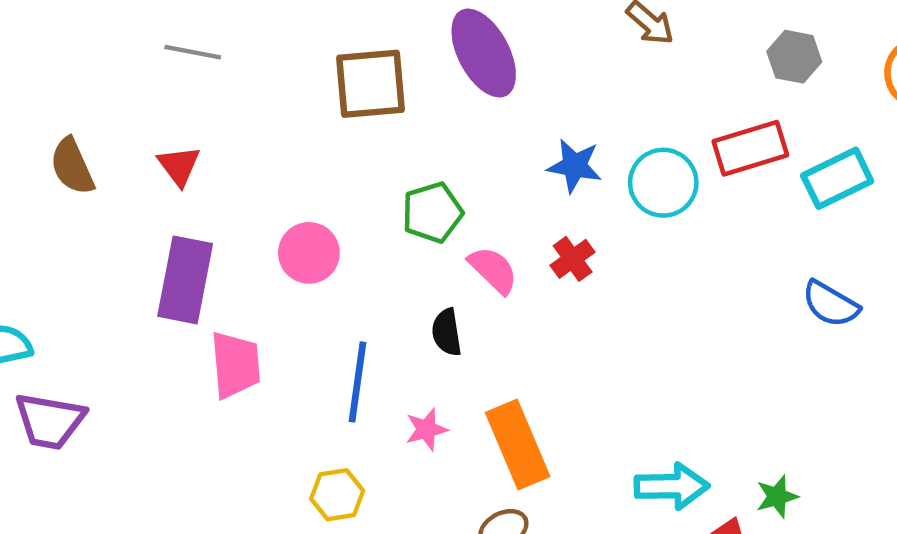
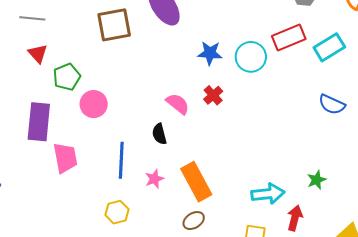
red triangle: (179, 166) -> (38, 54), moved
green pentagon: (432, 212) -> (67, 77), moved
green star: (777, 496) -> (317, 180), moved

